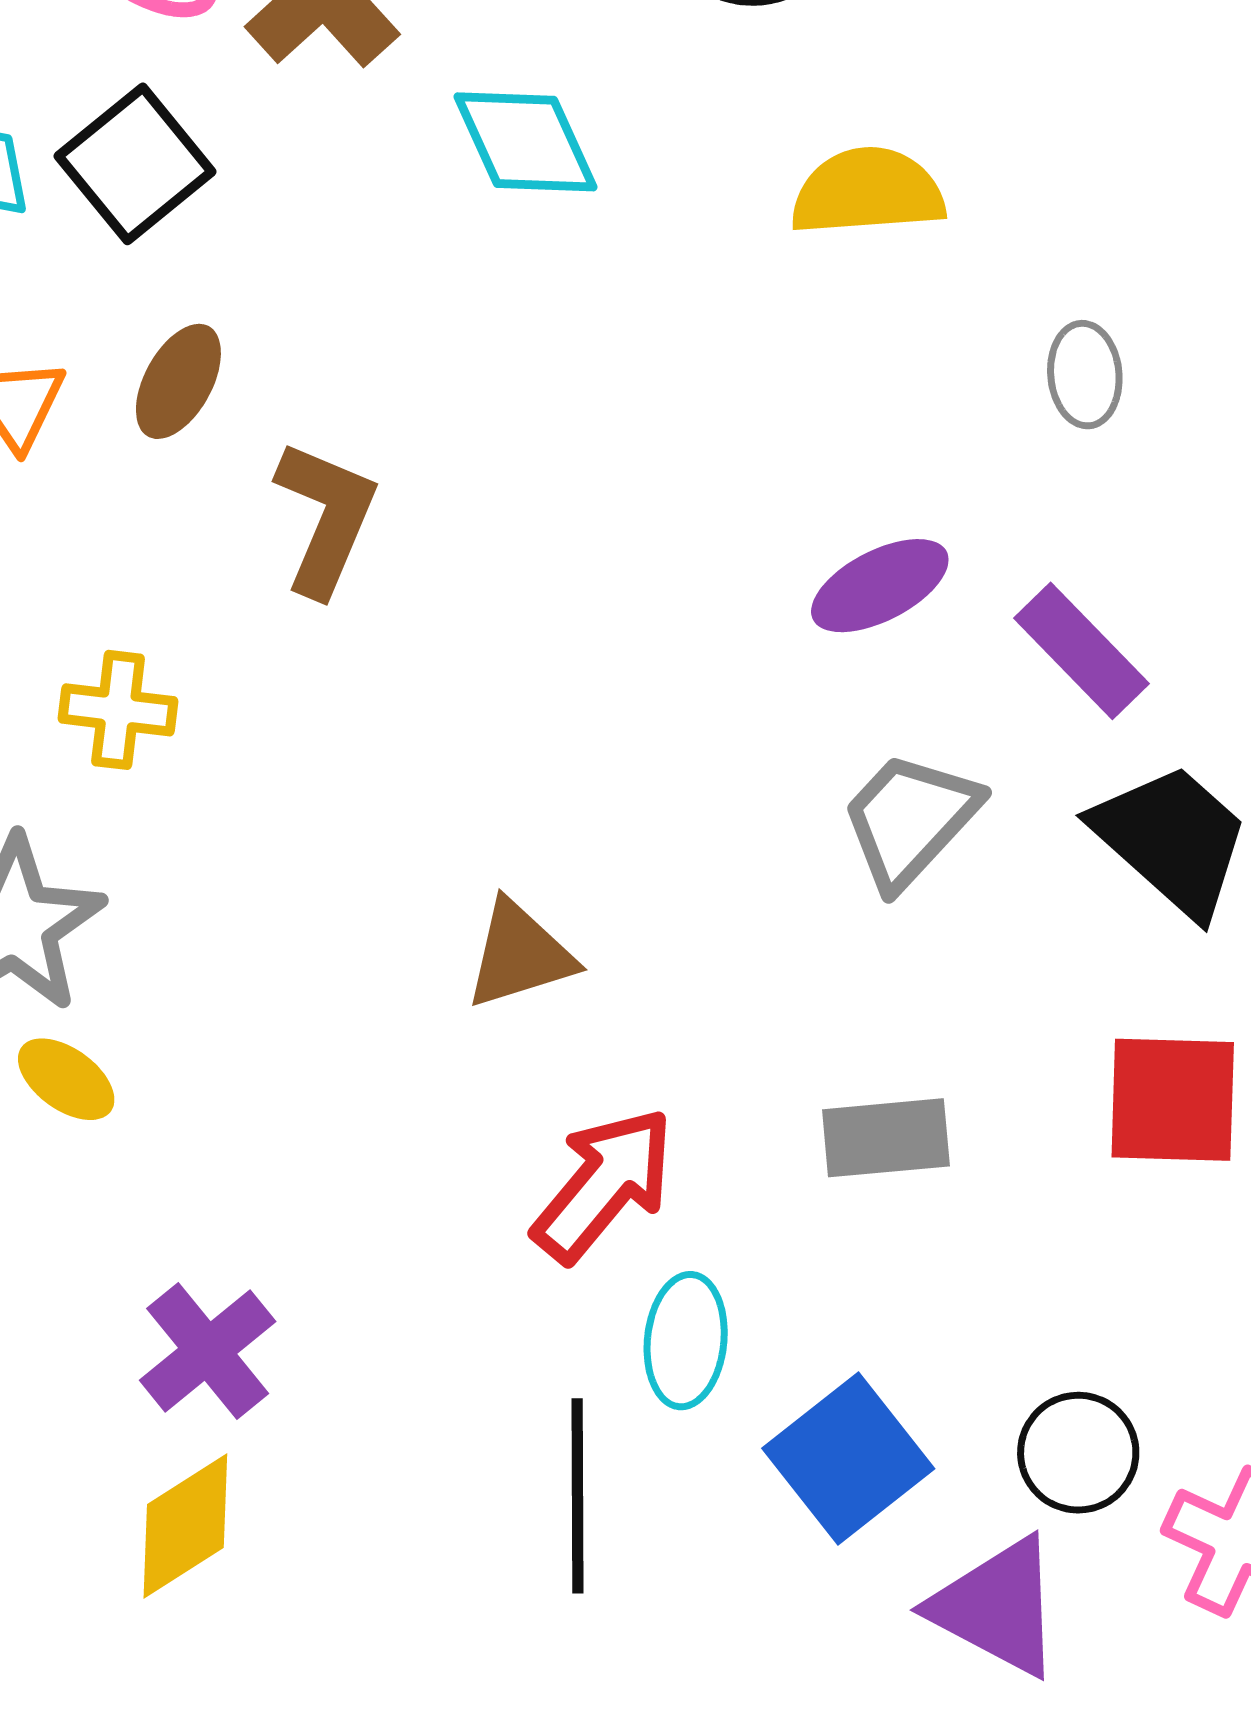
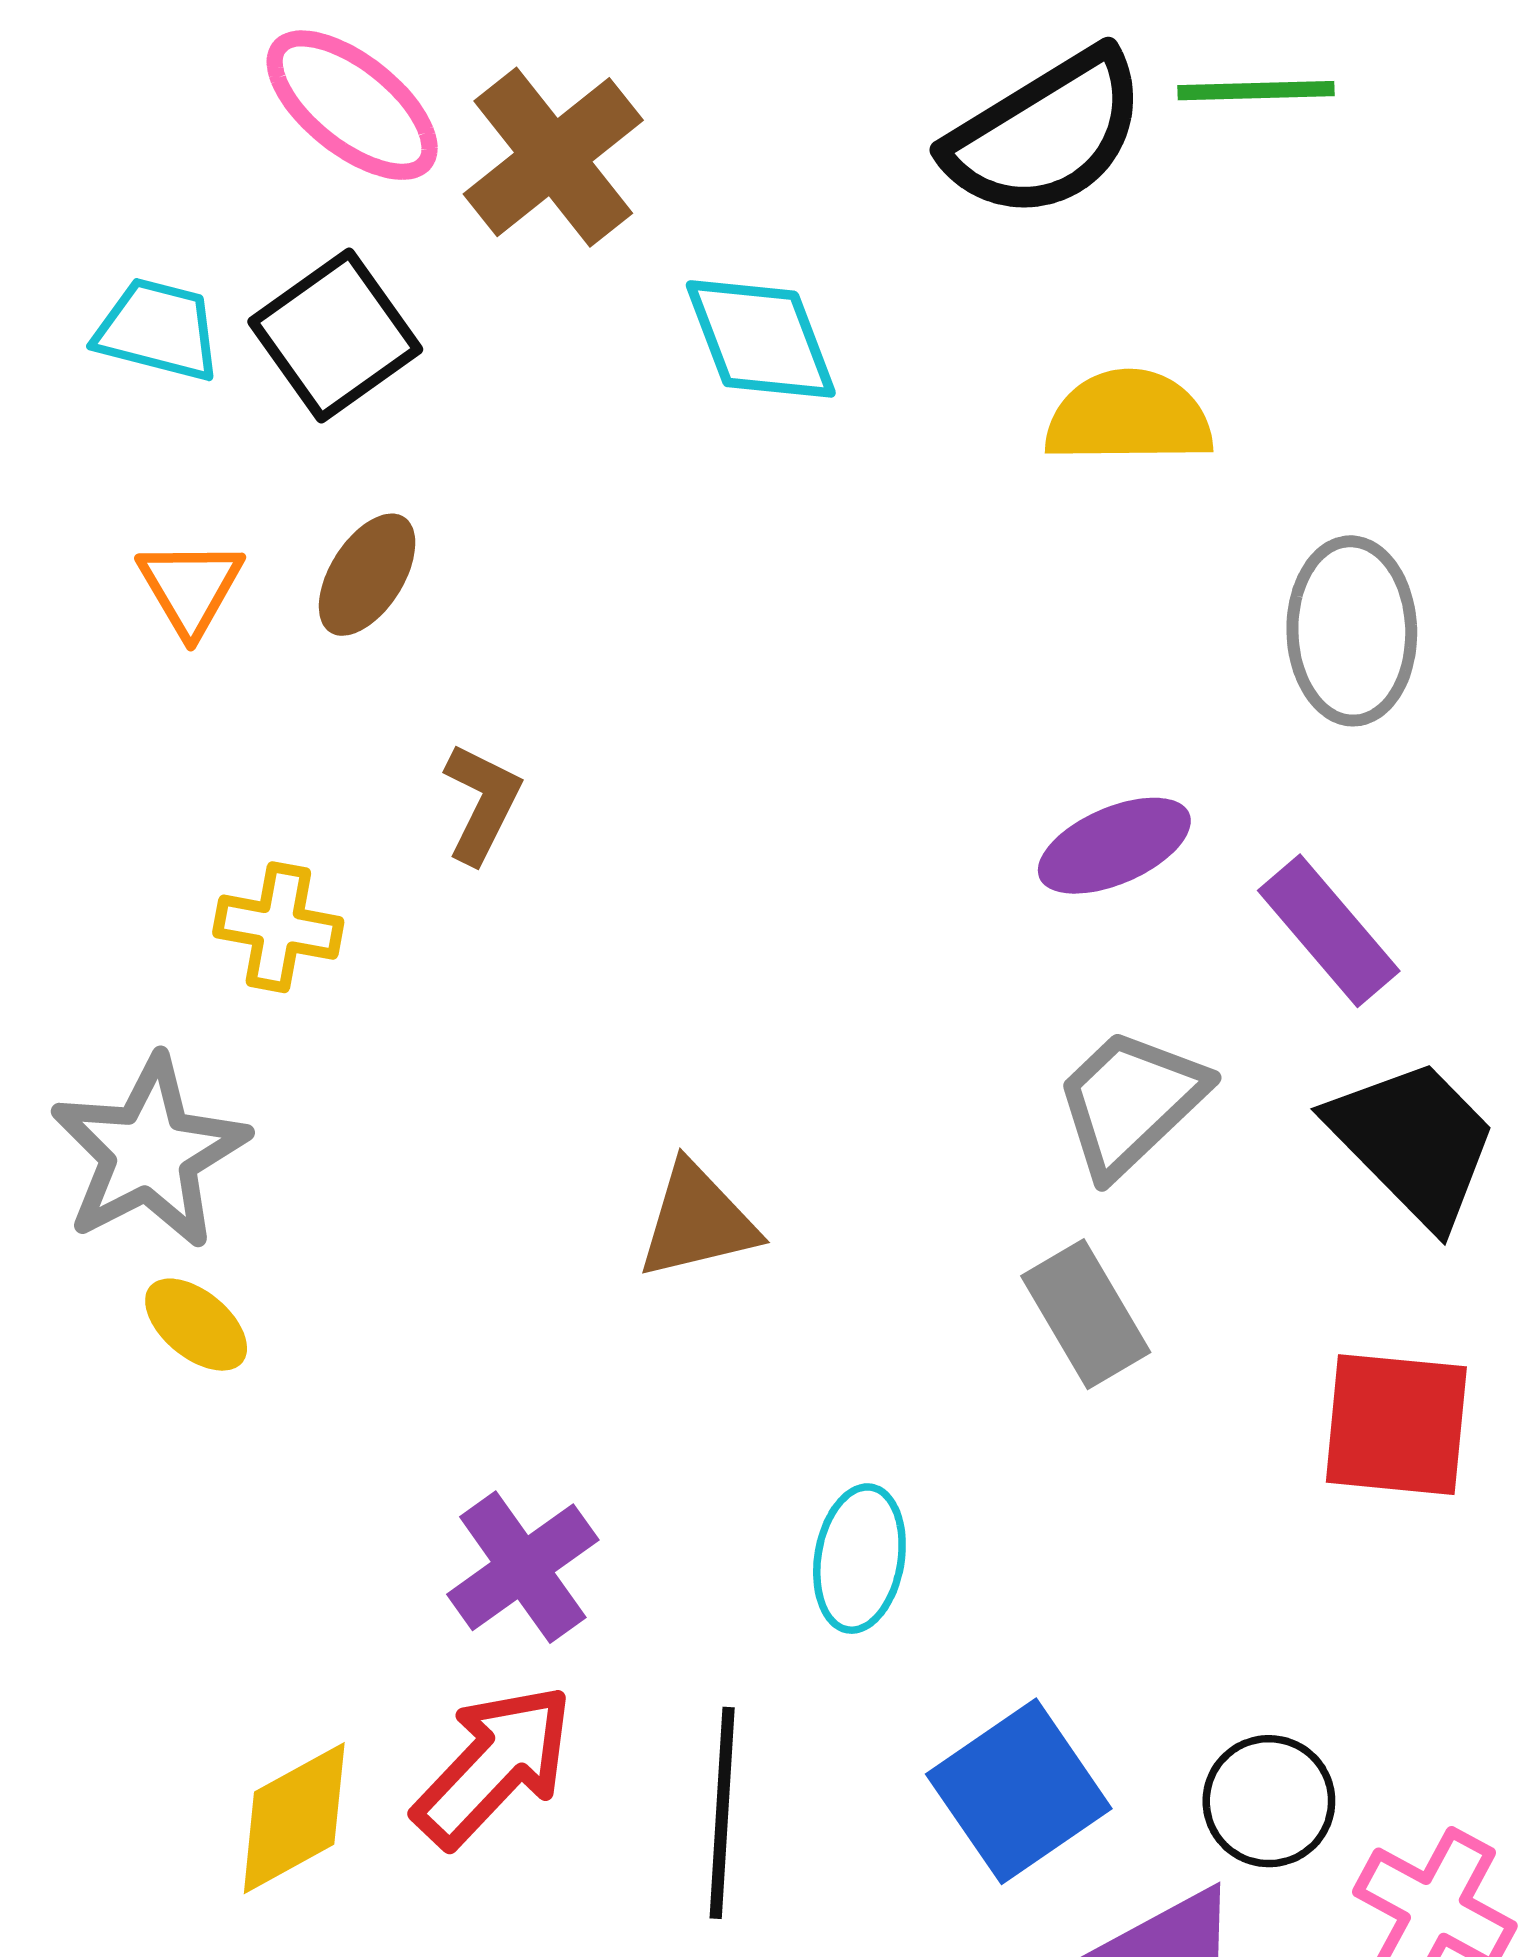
gray ellipse: (1085, 375) -> (1352, 631), size x1.6
brown L-shape: (326, 518) -> (482, 803), moved, size x0.7
gray rectangle: (886, 1138) -> (1086, 1314), moved, turned 61
red arrow: (604, 1185) -> (494, 1766), moved
cyan ellipse: (686, 1341) -> (859, 1559), moved
purple cross: (208, 1351) -> (523, 1567), moved

